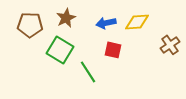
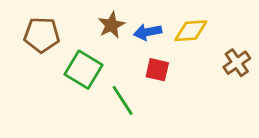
brown star: (66, 18) -> (111, 25), moved

